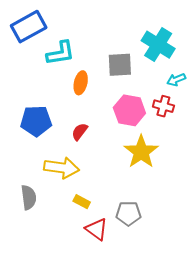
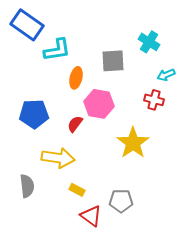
blue rectangle: (29, 27) -> (27, 25), turned 64
cyan cross: (158, 45) -> (149, 42), size x0.7
pink hexagon: (129, 110) -> (99, 104), moved

